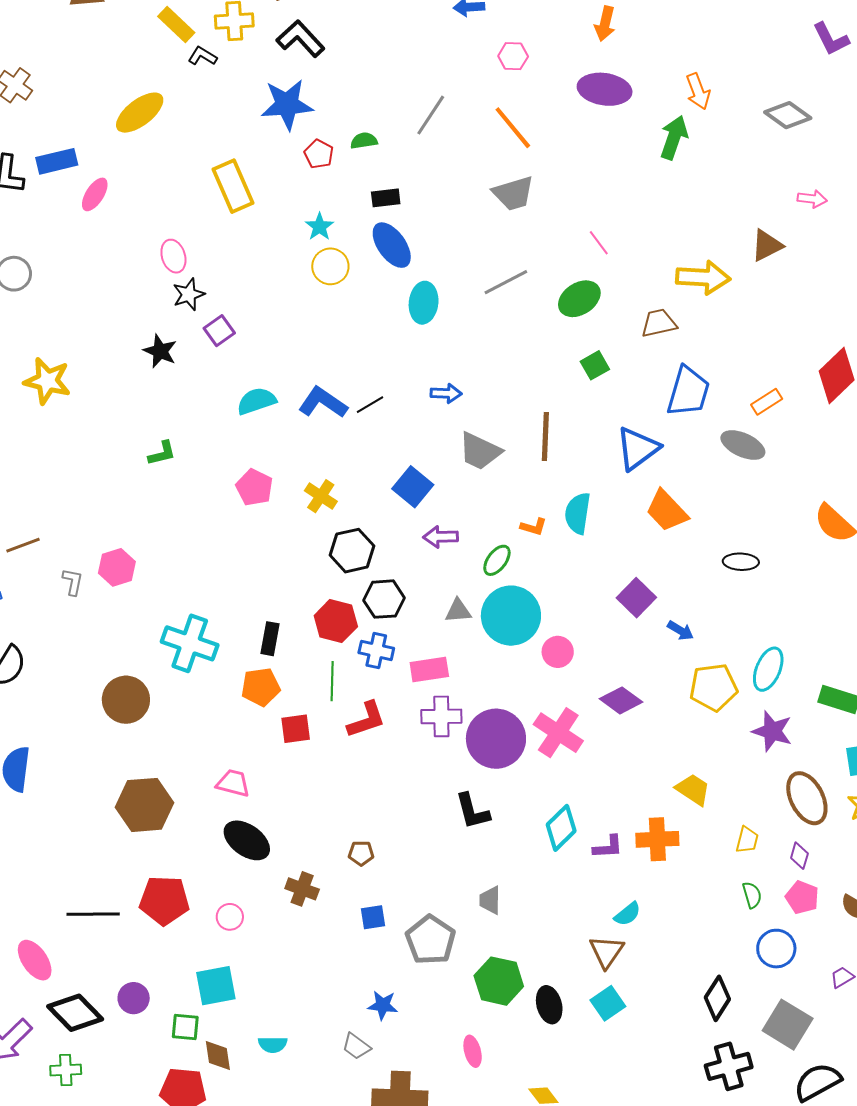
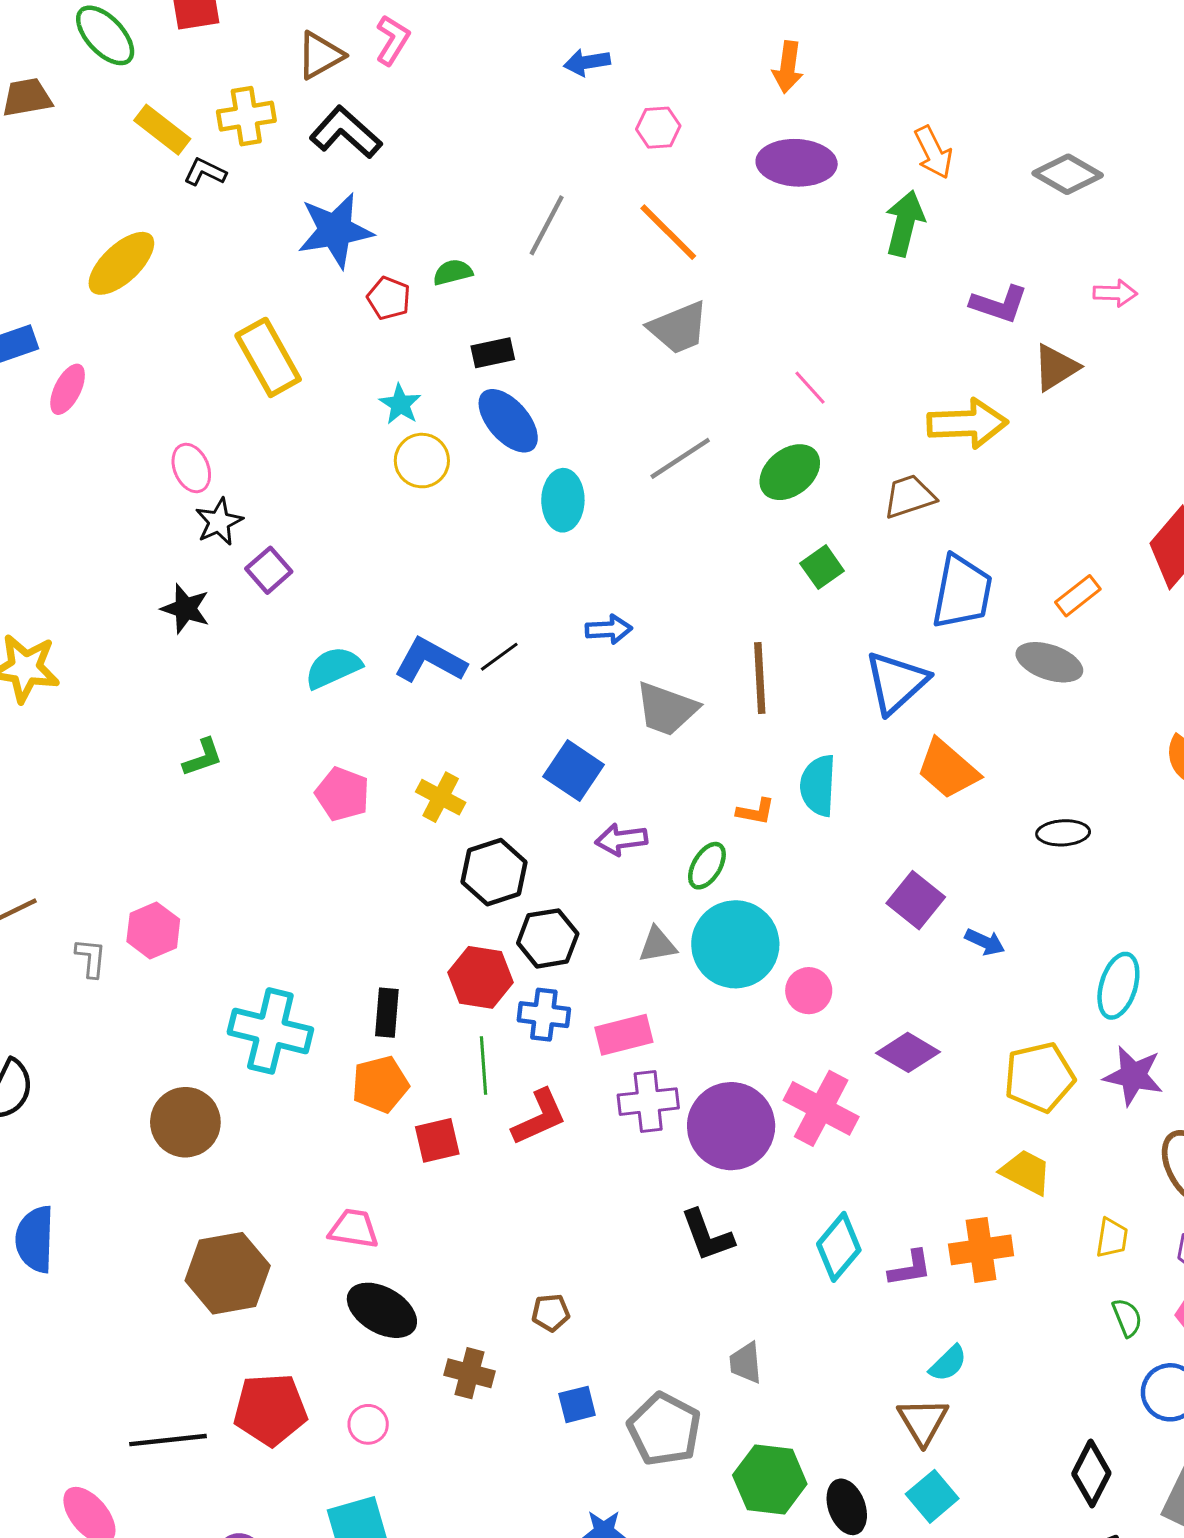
purple L-shape: (831, 39) -> (999, 304), moved, turned -39
yellow pentagon: (713, 687) -> (1039, 1077), moved

